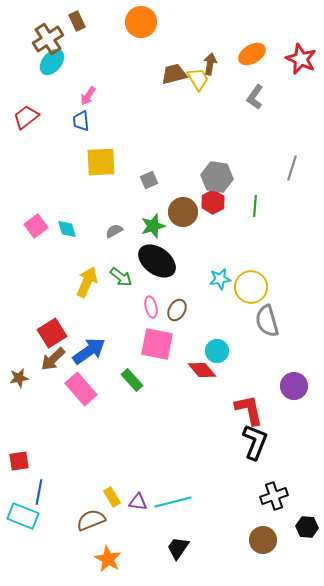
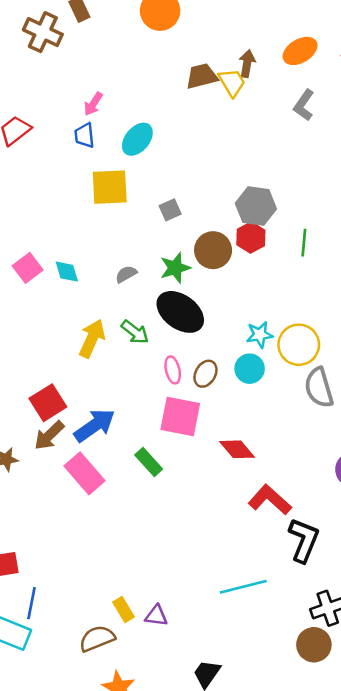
brown cross: (48, 39) -> (43, 32), turned -32
cyan ellipse: (52, 62) -> (137, 139), moved
cyan circle: (217, 351) -> (250, 369), moved
red L-shape: (249, 410) -> (270, 500), moved, turned -36
cyan line: (173, 502) -> (243, 587), moved
brown circle: (263, 540) -> (314, 645), moved

